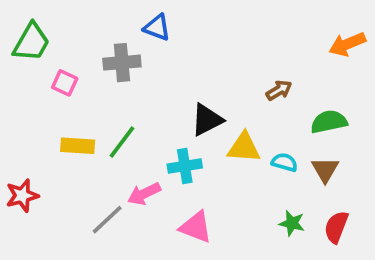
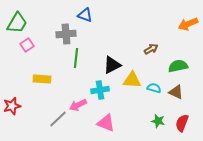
pink square: (65, 83) -> (27, 45), moved, turned 32
green line: (122, 142) -> (76, 58), moved, turned -30
brown triangle: (325, 170) -> (176, 92), turned -35

